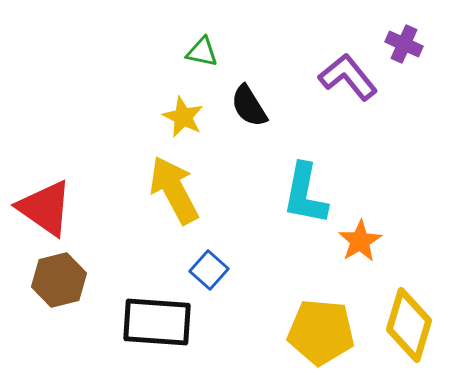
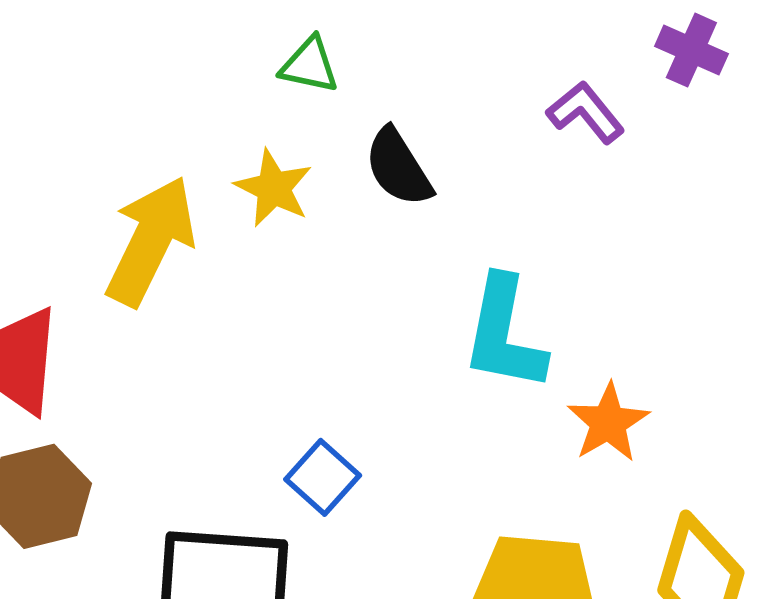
purple L-shape: (348, 77) -> (586, 112), size x0.7
yellow arrow: (174, 190) -> (151, 241), moved, turned 54

